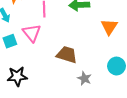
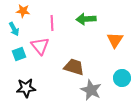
gray star: (84, 78) -> (91, 90), size x1.5

